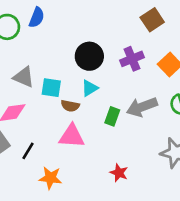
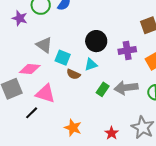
pink triangle: (72, 136) -> (45, 94), moved
black line: (28, 151) -> (32, 113), moved
red star: (119, 173) -> (112, 133), moved
orange star: (50, 178) -> (73, 128), moved

